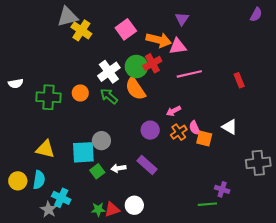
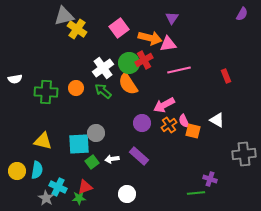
pink arrow: (173, 111) -> (164, 105), size x1.5
green star: (98, 209) -> (79, 198), moved
red triangle: (112, 209) -> (85, 187), moved

